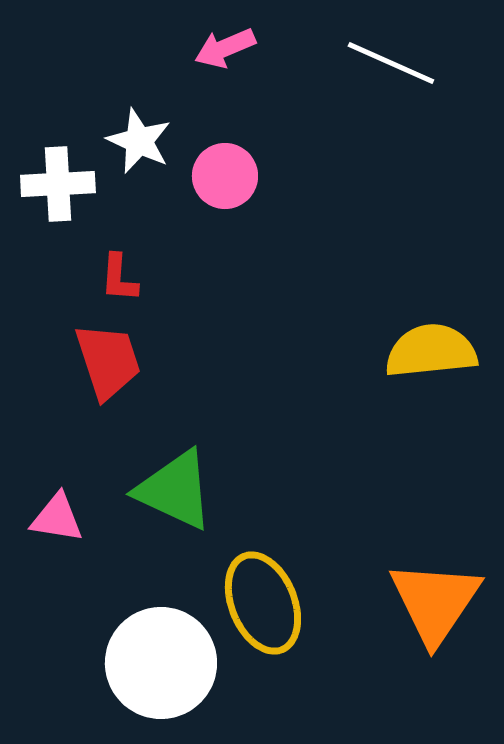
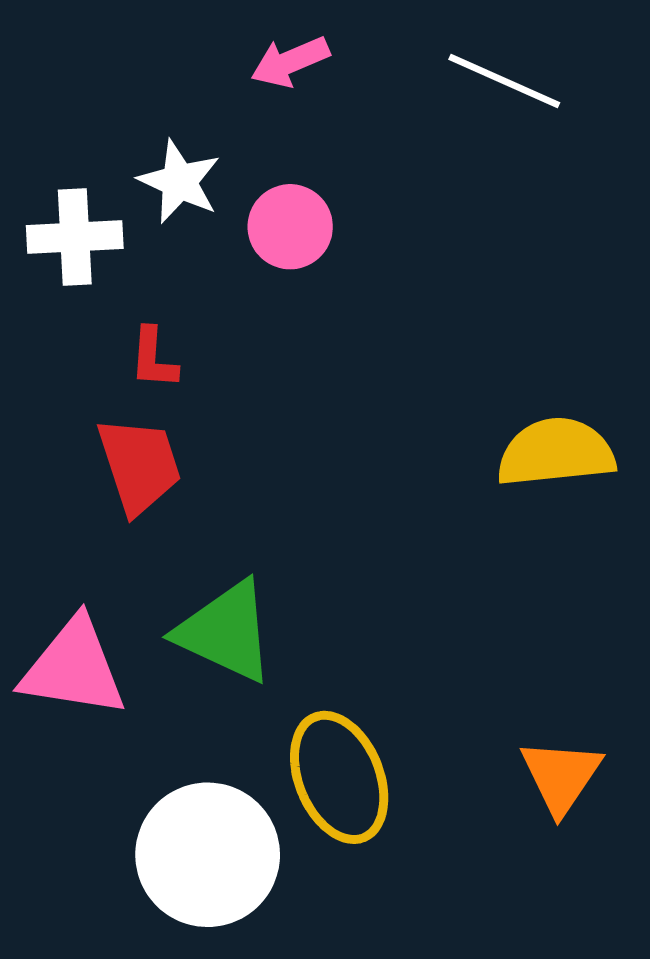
pink triangle: (57, 518) -> (74, 668), size x1.6
orange triangle: (435, 602) -> (561, 776), size x0.7

